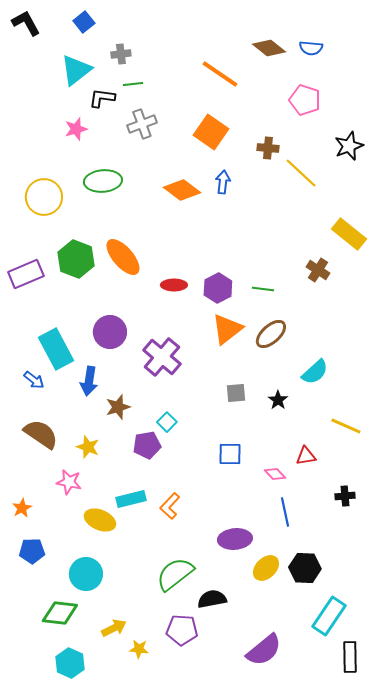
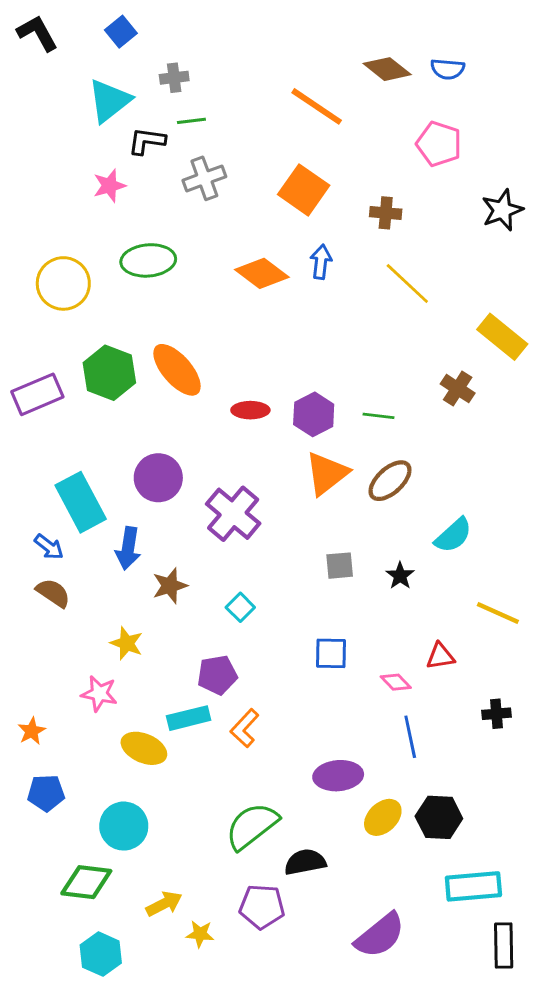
yellow line: (301, 173) -> (407, 283), moved
brown semicircle: (41, 434) -> (53, 593), moved, size x0.7
purple pentagon: (147, 445) -> (217, 675), moved
cyan rectangle: (329, 616) -> (473, 886), turned 51

